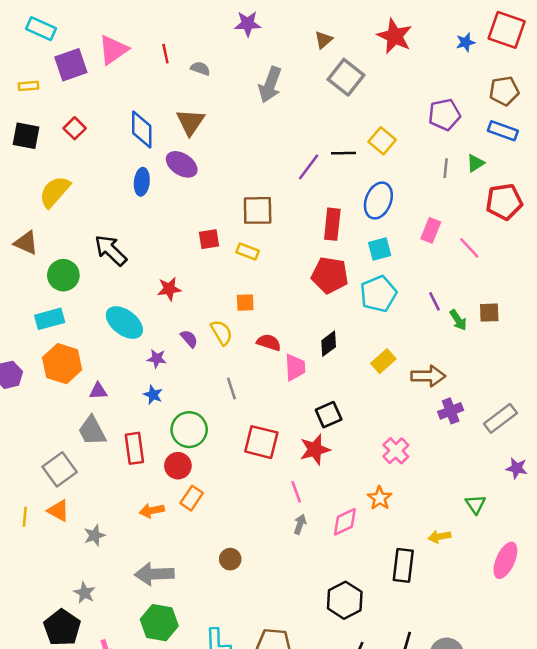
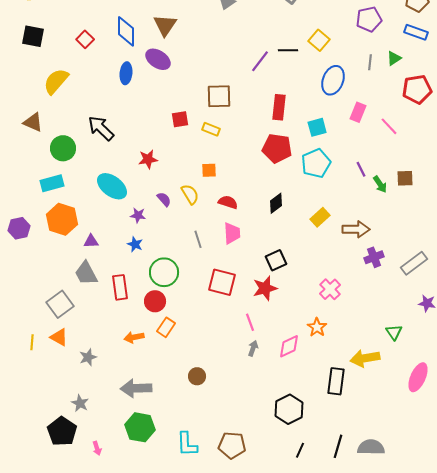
red square: (75, 128) -> (85, 39), moved
blue ellipse: (378, 200) -> (333, 80), moved
pink trapezoid: (295, 367) -> (232, 233), moved
yellow arrow: (439, 537) -> (365, 358), size x1.6

